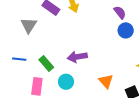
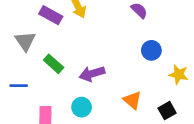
blue circle: (126, 30) -> (151, 50), moved
green rectangle: (46, 63) -> (54, 64), moved

